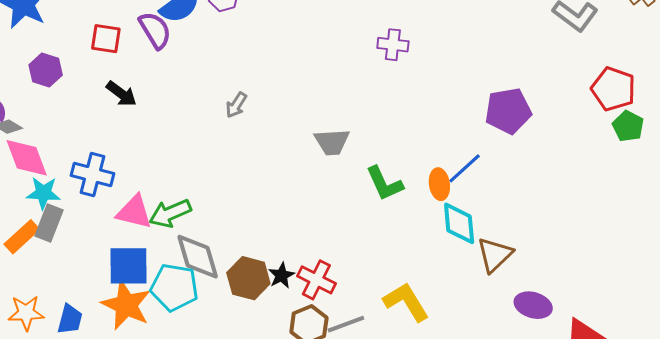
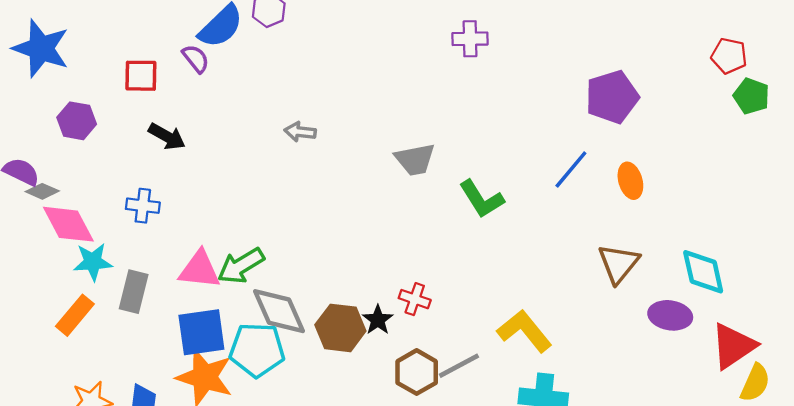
purple semicircle: (155, 30) -> (196, 59), size x0.7
red pentagon: (613, 89) -> (729, 56), size x0.7
gray arrow: (236, 105) -> (300, 132), turned 72
blue cross: (93, 175) -> (143, 206), moved, size x0.7
orange ellipse: (439, 184) -> (630, 181), moved
gray rectangle: (49, 223) -> (134, 292), moved
cyan diamond: (459, 223) -> (703, 272), moved
red cross: (316, 280) -> (415, 299), moved, size x0.7

